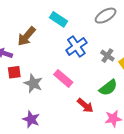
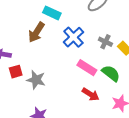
brown arrow: (26, 36) -> (36, 32), moved
pink rectangle: (63, 78) -> (87, 68), moved
green semicircle: (108, 88) -> (111, 73), turned -96

